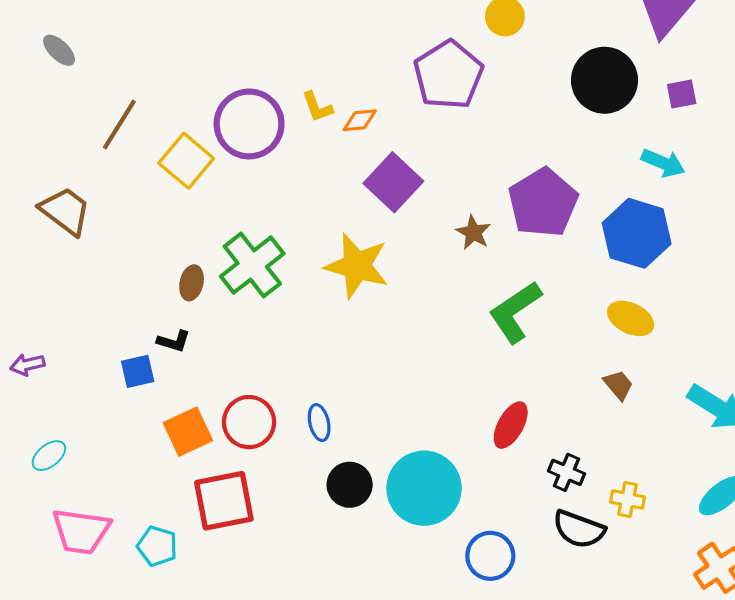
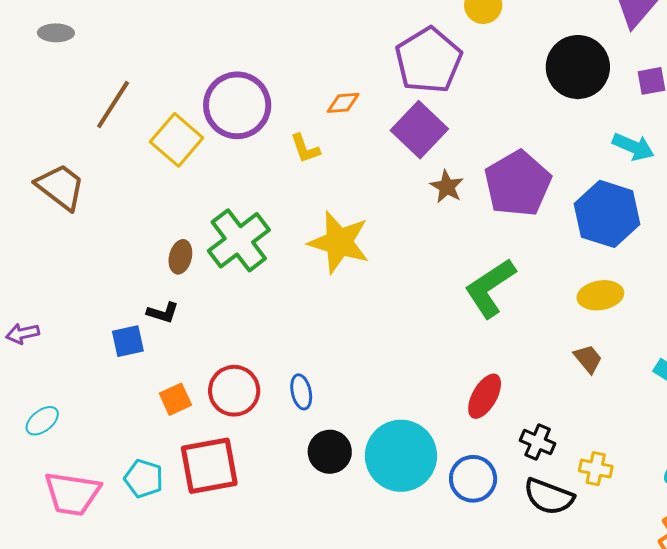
gray ellipse: (59, 50) -> (56, 33), turned -44
yellow L-shape: (317, 107) -> (305, 149), moved
purple square: (393, 182) -> (419, 130), moved
brown star: (473, 232) -> (447, 187), moved
yellow ellipse: (631, 318) -> (600, 295), turned -36
orange square: (188, 432) -> (175, 399), size x0.7
cyan pentagon: (157, 546) -> (144, 479), moved
blue circle: (490, 556) -> (473, 479), moved

